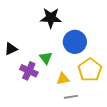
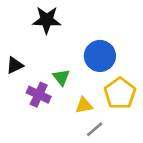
black star: (51, 18) -> (47, 20), moved
gray line: (71, 97) -> (95, 129), turned -32

